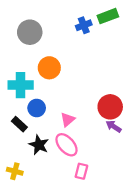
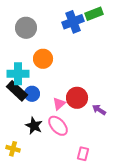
blue cross: (84, 25) -> (73, 22), size x1.5
red circle: (110, 107) -> (77, 98), moved
black rectangle: (19, 124) -> (17, 91), moved, size x1.5
pink rectangle: (81, 171) -> (83, 154), moved

